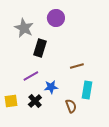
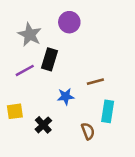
purple line: (31, 76) -> (25, 70), moved
blue star: (51, 87) -> (66, 96), moved
yellow square: (11, 101) -> (15, 111), moved

